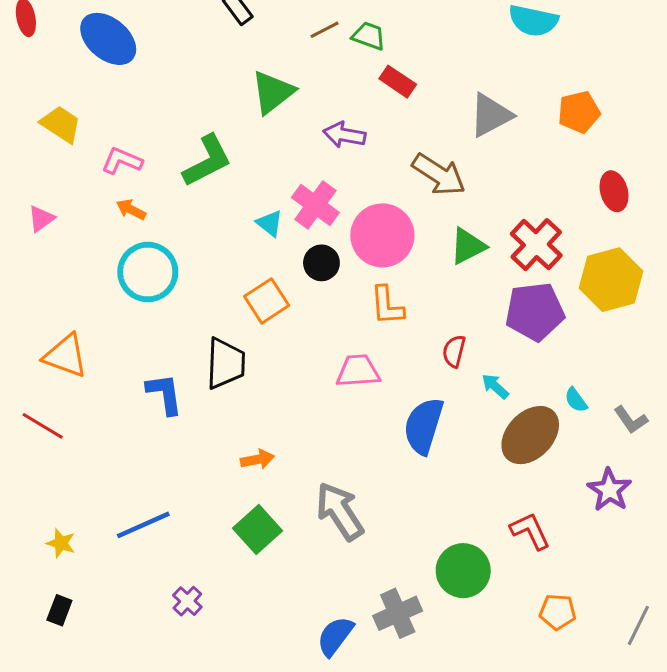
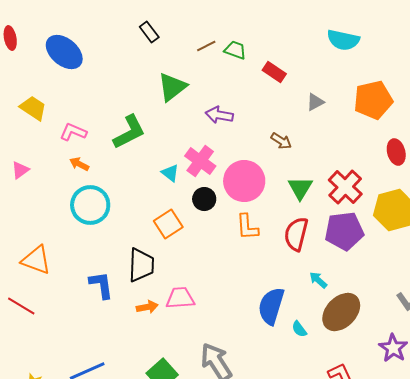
red rectangle: (398, 82) -> (274, 72), moved
orange pentagon: (579, 112) -> (373, 100), size x1.4
gray triangle: (491, 115) -> (315, 102), size x0.6
brown arrow: (439, 174) -> (281, 141), size x0.6
green triangle: (468, 246) -> (300, 188), turned -32
red semicircle: (454, 351) -> (296, 234), moved, size x1.6
pink trapezoid: (358, 371) -> (180, 298), moved
cyan semicircle: (576, 400) -> (299, 329), moved
orange arrow: (257, 459) -> (147, 307), moved

